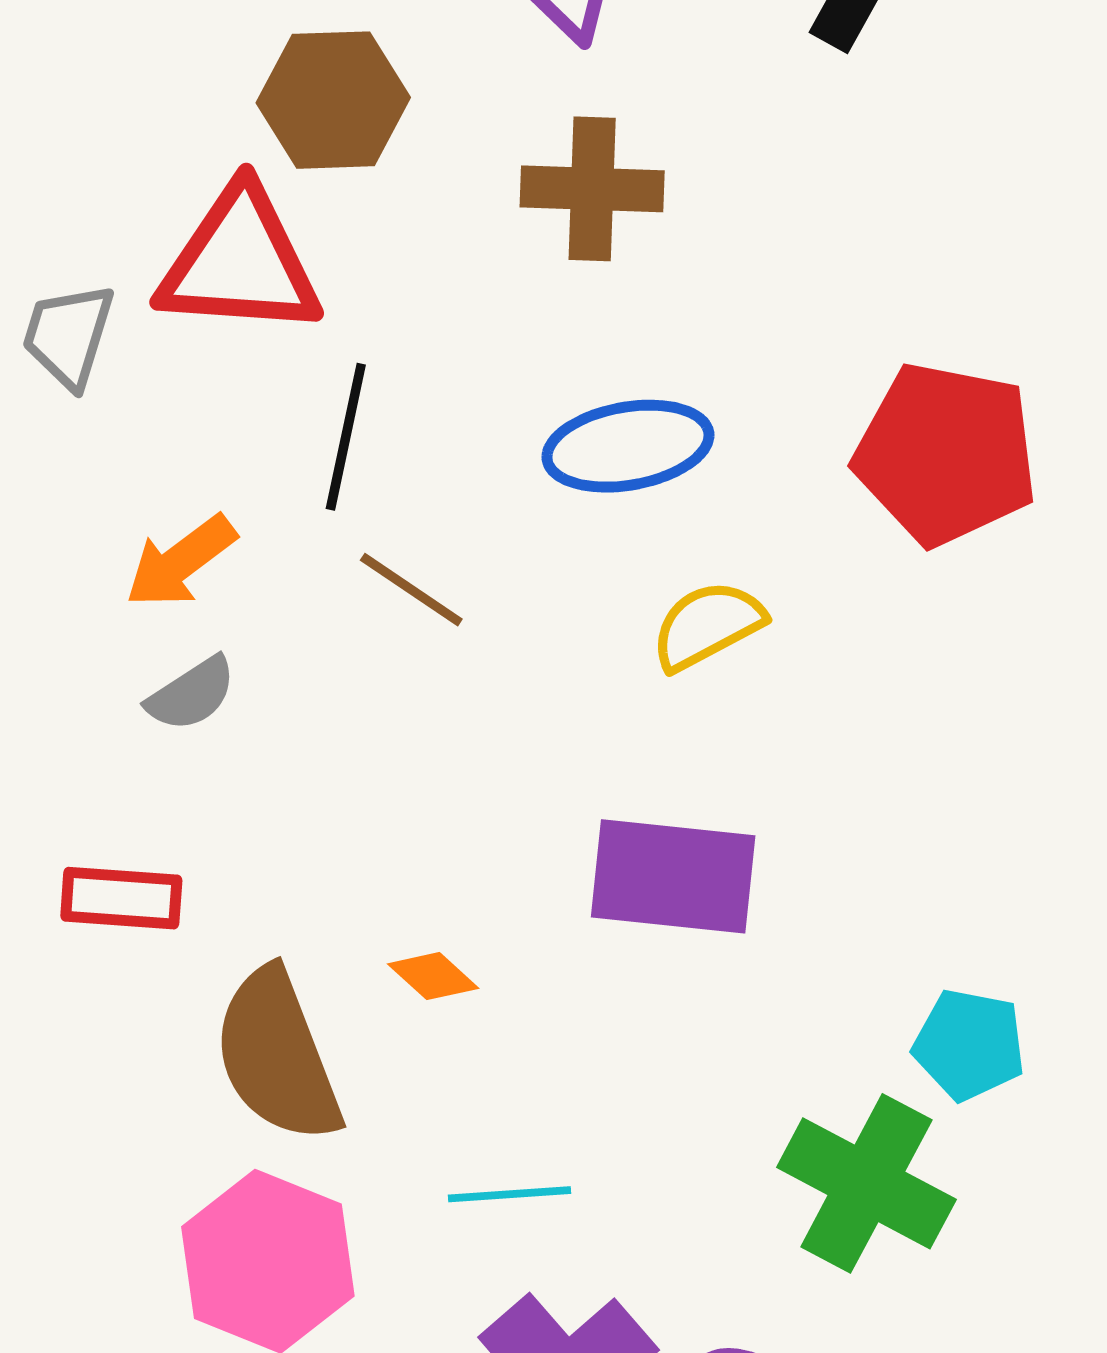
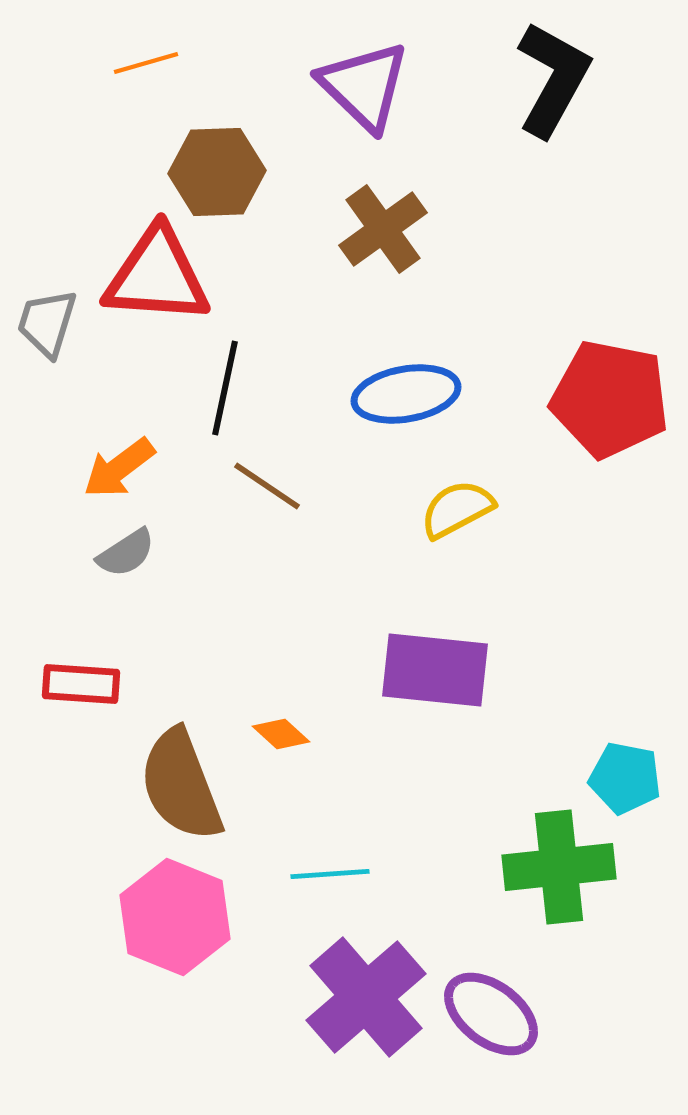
brown cross: (592, 189) -> (383, 229), turned -38
green cross: (866, 1183) -> (559, 867), turned -34

